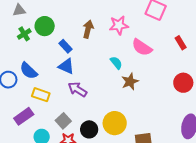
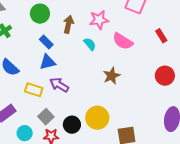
green circle: (45, 26) -> (40, 14), moved
cyan semicircle: (116, 63) -> (90, 44), moved
blue triangle: (66, 66) -> (48, 62), turned -36
yellow rectangle: (41, 95) -> (34, 90), moved

